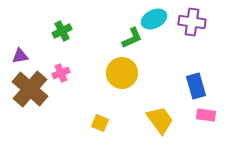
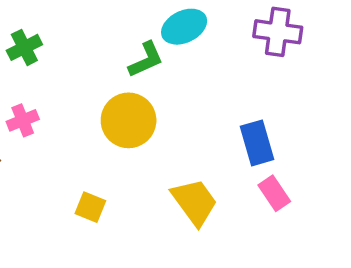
purple cross: (192, 22) -> (278, 32), moved
pink rectangle: (206, 115) -> (274, 193), turned 48

